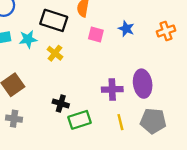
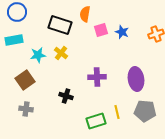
pink square: (96, 34) -> (101, 30), moved, turned -32
cyan star: (28, 39) -> (38, 55), moved
purple cross: (112, 89) -> (97, 77), moved
green rectangle: (79, 120) -> (96, 121), moved

